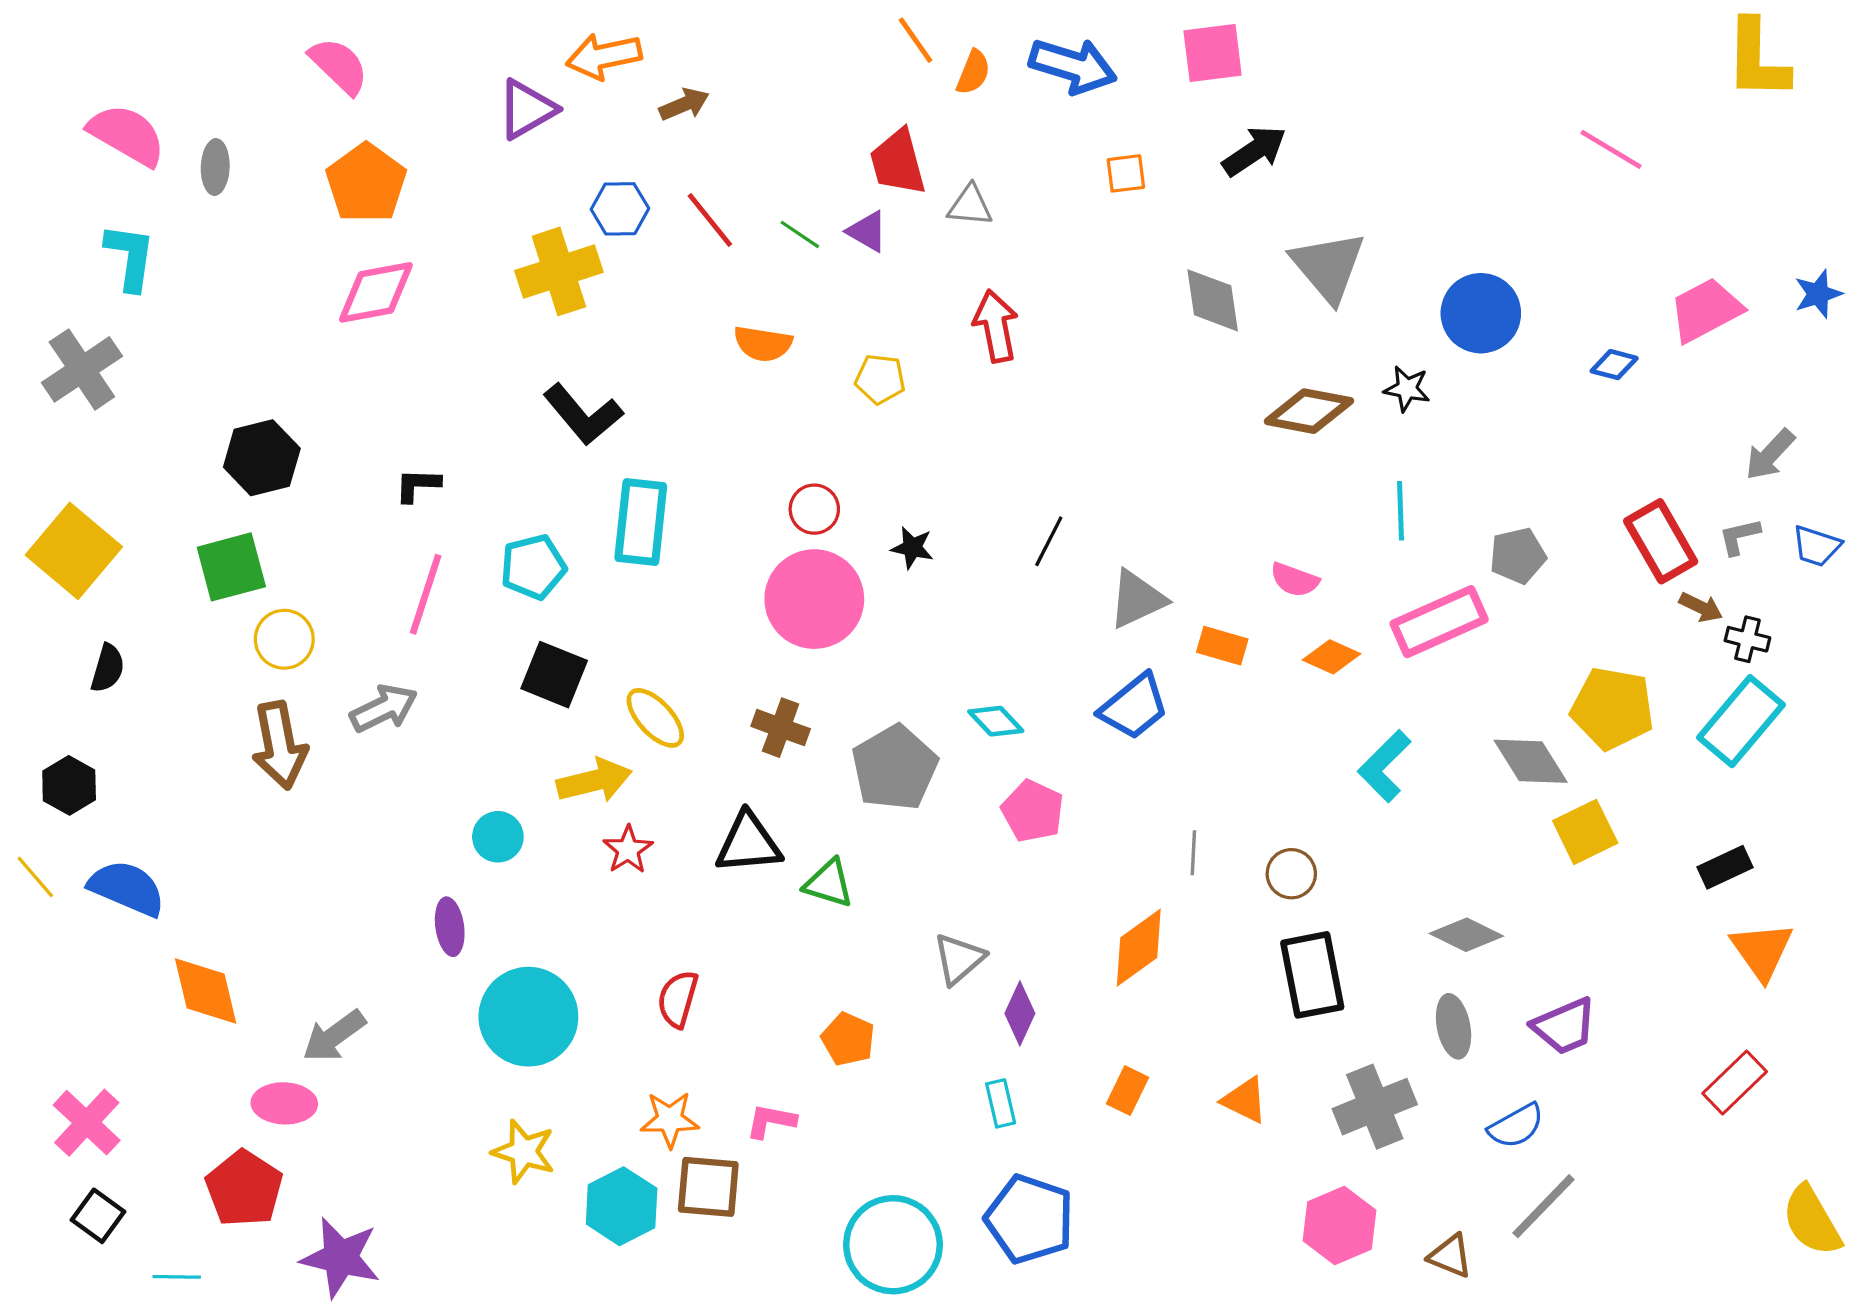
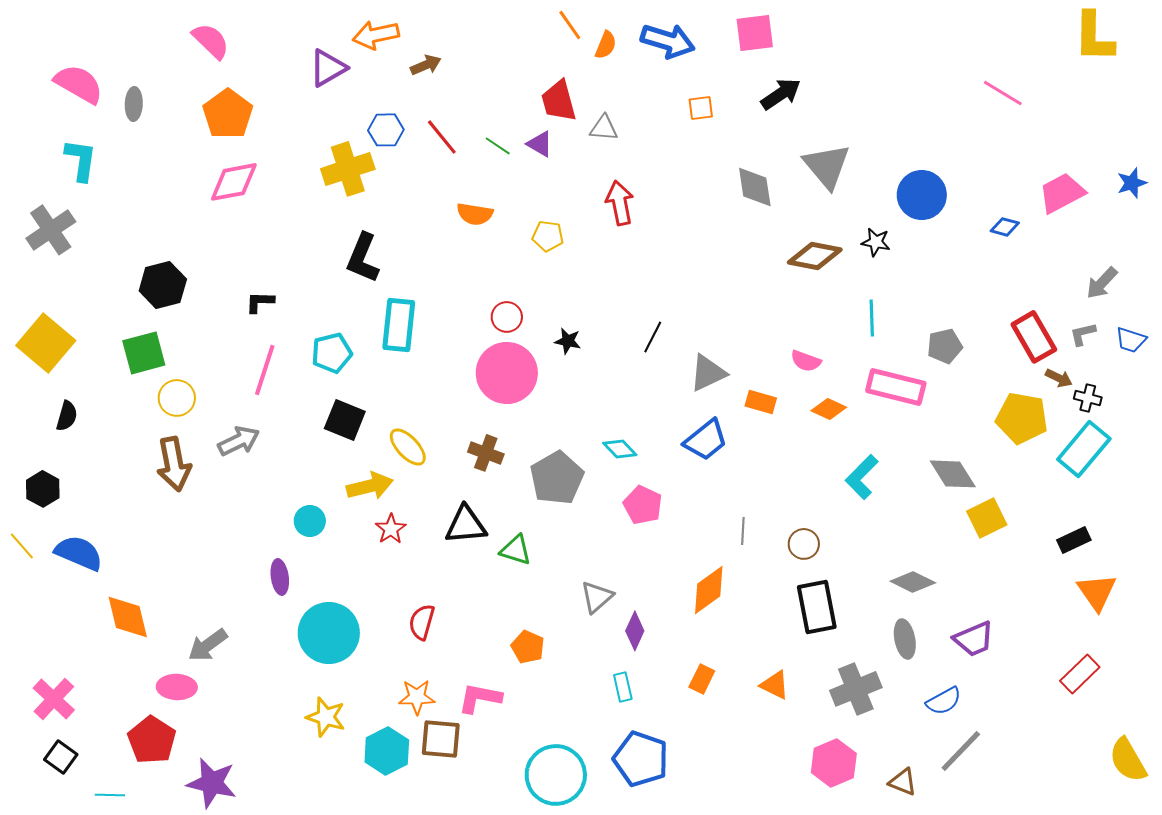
black L-shape: (583, 414) -> (363, 258), turned 63
pink rectangle: (1439, 622) -> (896, 387), turned 38
yellow pentagon: (1613, 708) -> (1022, 418), moved
pink L-shape: (771, 1121) -> (480, 698), size x1.4

